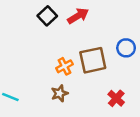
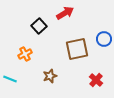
black square: (47, 16) -> (39, 26), moved
orange cross: (65, 66) -> (25, 54), moved

